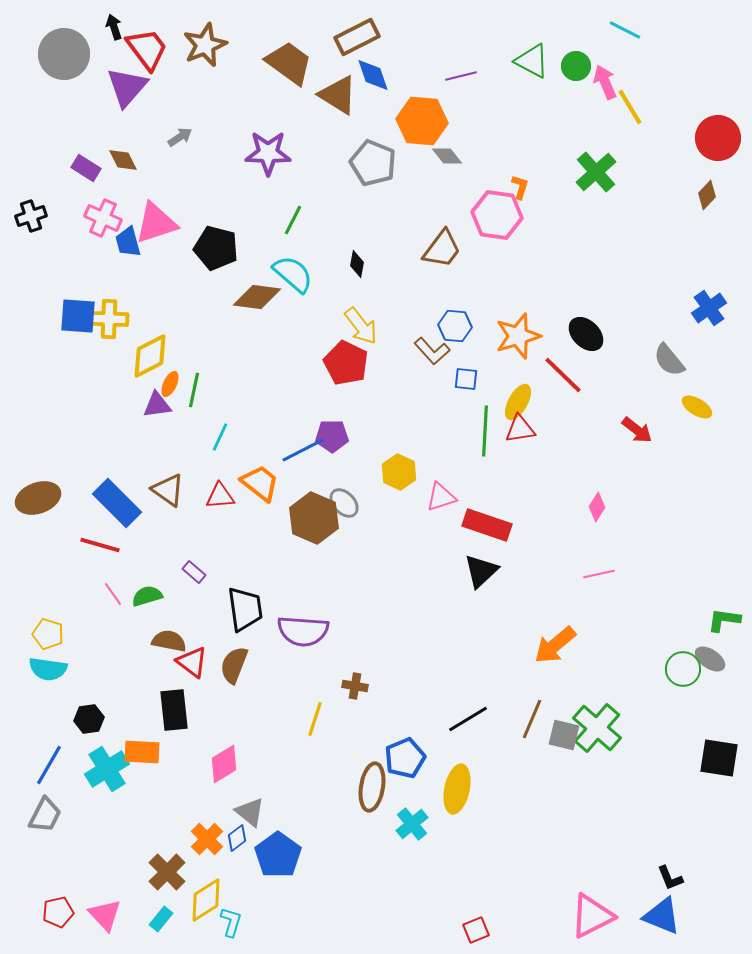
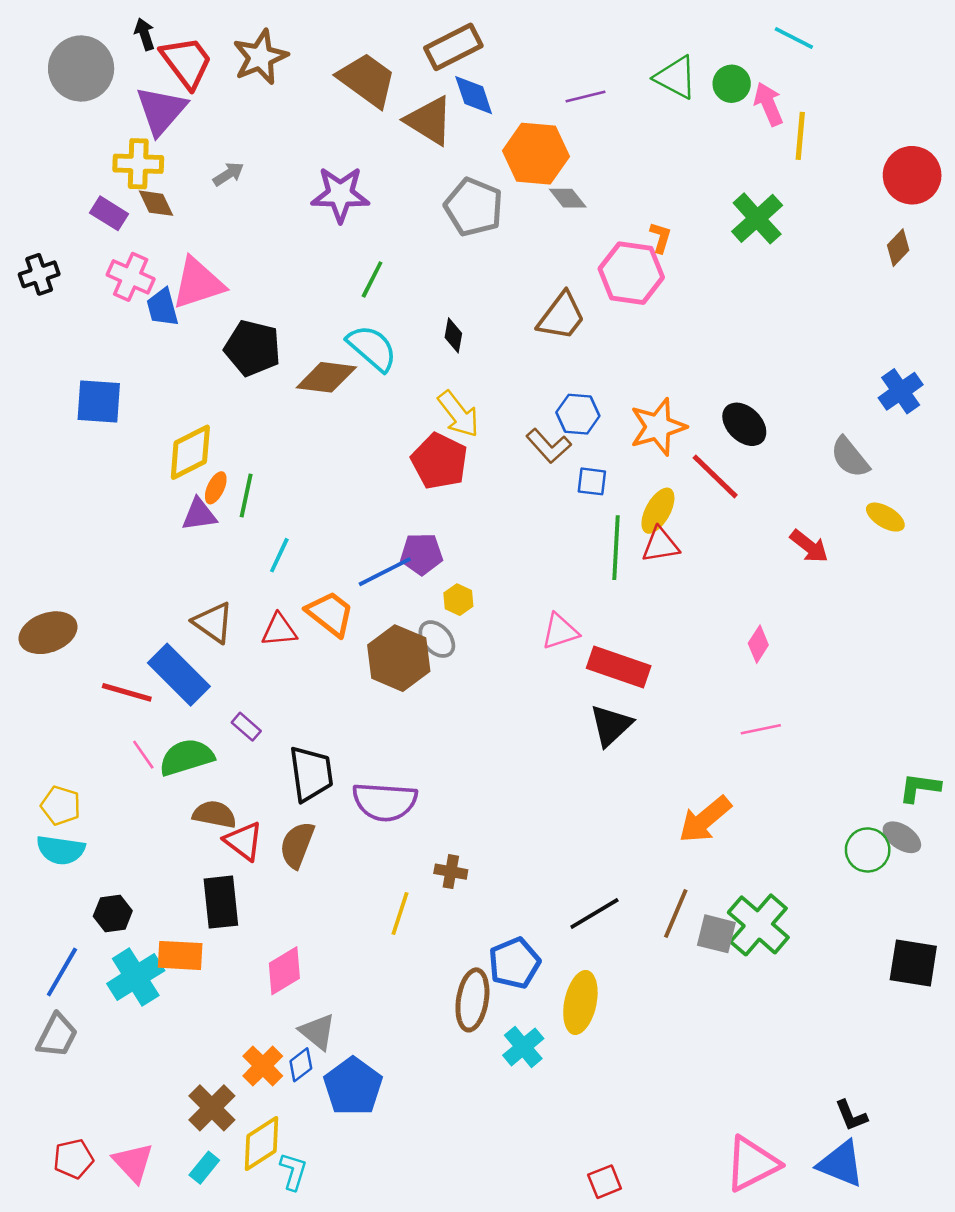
yellow line: (630, 107) -> (800, 136), turned 36
black pentagon: (216, 248) -> (253, 348), moved
yellow cross: (109, 319) -> (138, 164), moved
yellow hexagon: (399, 472) -> (458, 600), moved, size x0.7
blue rectangle: (117, 503) -> (179, 675), moved
green semicircle: (147, 596) -> (187, 757), size x1.4

